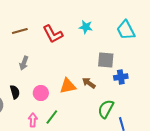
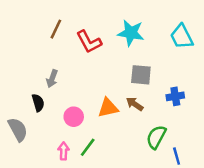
cyan star: (86, 27) -> (131, 33), size x1.5
brown line: (20, 31) -> (56, 29), moved, turned -49
gray square: (106, 60) -> (141, 75), moved
black semicircle: (15, 92) -> (38, 103), moved

